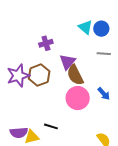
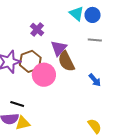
purple cross: (46, 43) -> (37, 30), turned -32
pink circle: (78, 98) -> (44, 75), moved
black line: (51, 126) -> (17, 104), moved

